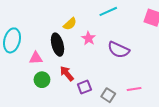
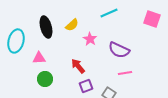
black ellipse: (58, 45) -> (46, 27), moved
red arrow: (67, 74) -> (78, 66), moved
pink line: (134, 89) -> (125, 73), moved

